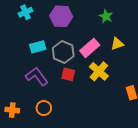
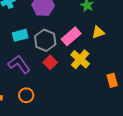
red square: (68, 74) -> (50, 62), turned 32

